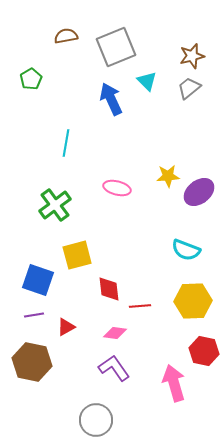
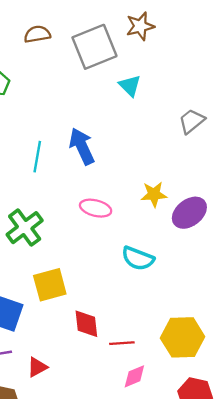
brown star: (192, 56) -> (140, 26), moved
gray trapezoid: (189, 88) -> (192, 121), moved
blue arrow: (111, 99) -> (82, 146), moved
cyan semicircle: (186, 250) -> (138, 258), moved
pink diamond: (115, 333) -> (134, 376), moved, turned -30

